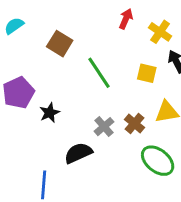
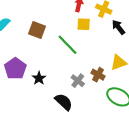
yellow square: (147, 73) -> (84, 24), moved
black semicircle: (78, 153) -> (64, 102), turned 78

